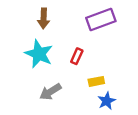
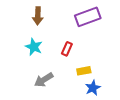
cyan star: (39, 54) -> (34, 47), size x0.7

